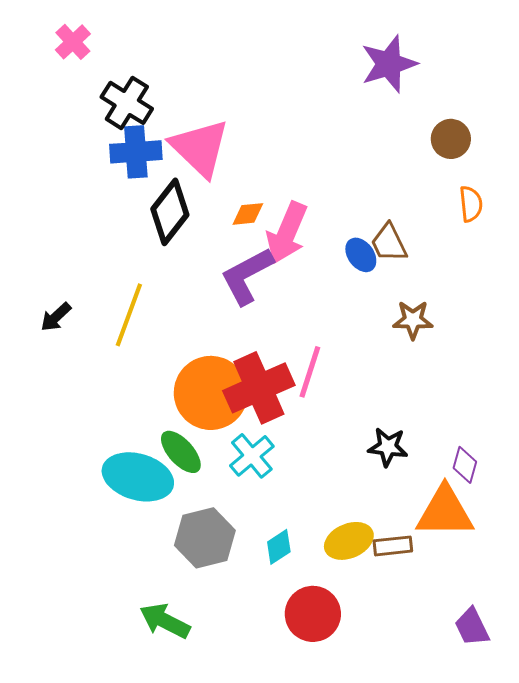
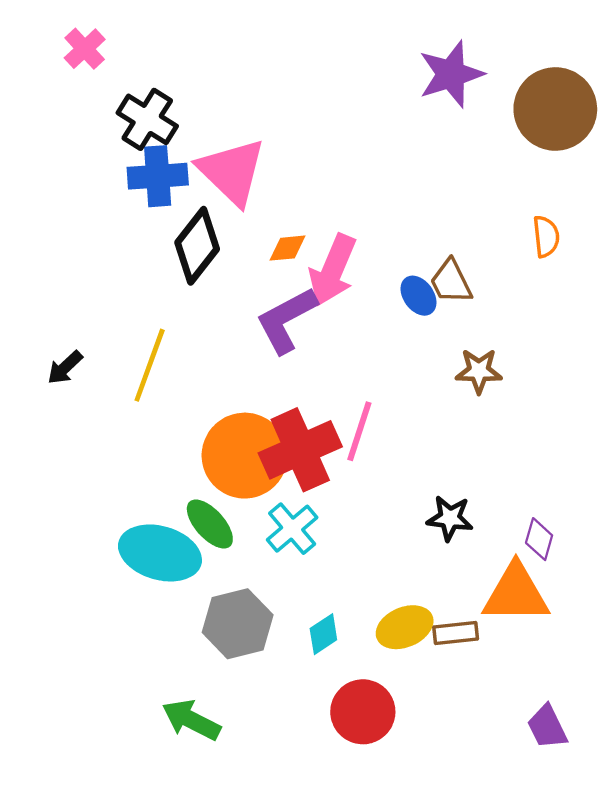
brown circle: (451, 139) -> (555, 109), moved, size x1.8

